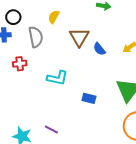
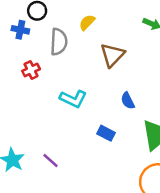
blue semicircle: (99, 49) -> (128, 101), moved
red cross: (20, 64) -> (31, 70), turned -32

